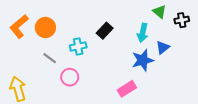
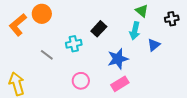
green triangle: (160, 12) -> (142, 11), moved
orange circle: (45, 27) -> (42, 14), moved
blue star: (143, 60) -> (118, 59), moved
pink circle: (70, 77) -> (81, 81), moved

